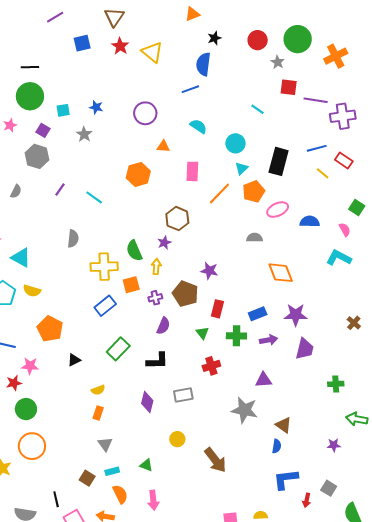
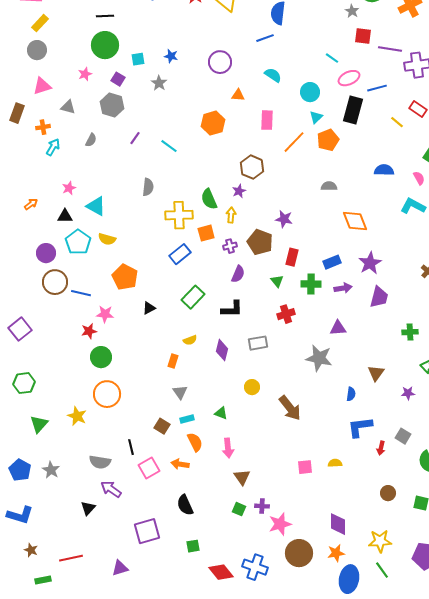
blue line: (317, 148) -> (377, 88), moved
pink ellipse: (278, 210) -> (349, 78), moved
purple star: (296, 315) -> (370, 263), turned -30
yellow semicircle: (98, 390) -> (190, 340), moved
brown triangle: (284, 425) -> (376, 373), moved, turned 30

